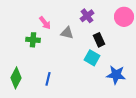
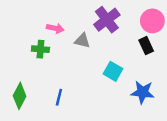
purple cross: (87, 16) -> (107, 20), size x1.5
pink arrow: (45, 23) -> (55, 28), turned -40
black rectangle: (99, 40) -> (146, 46), moved

